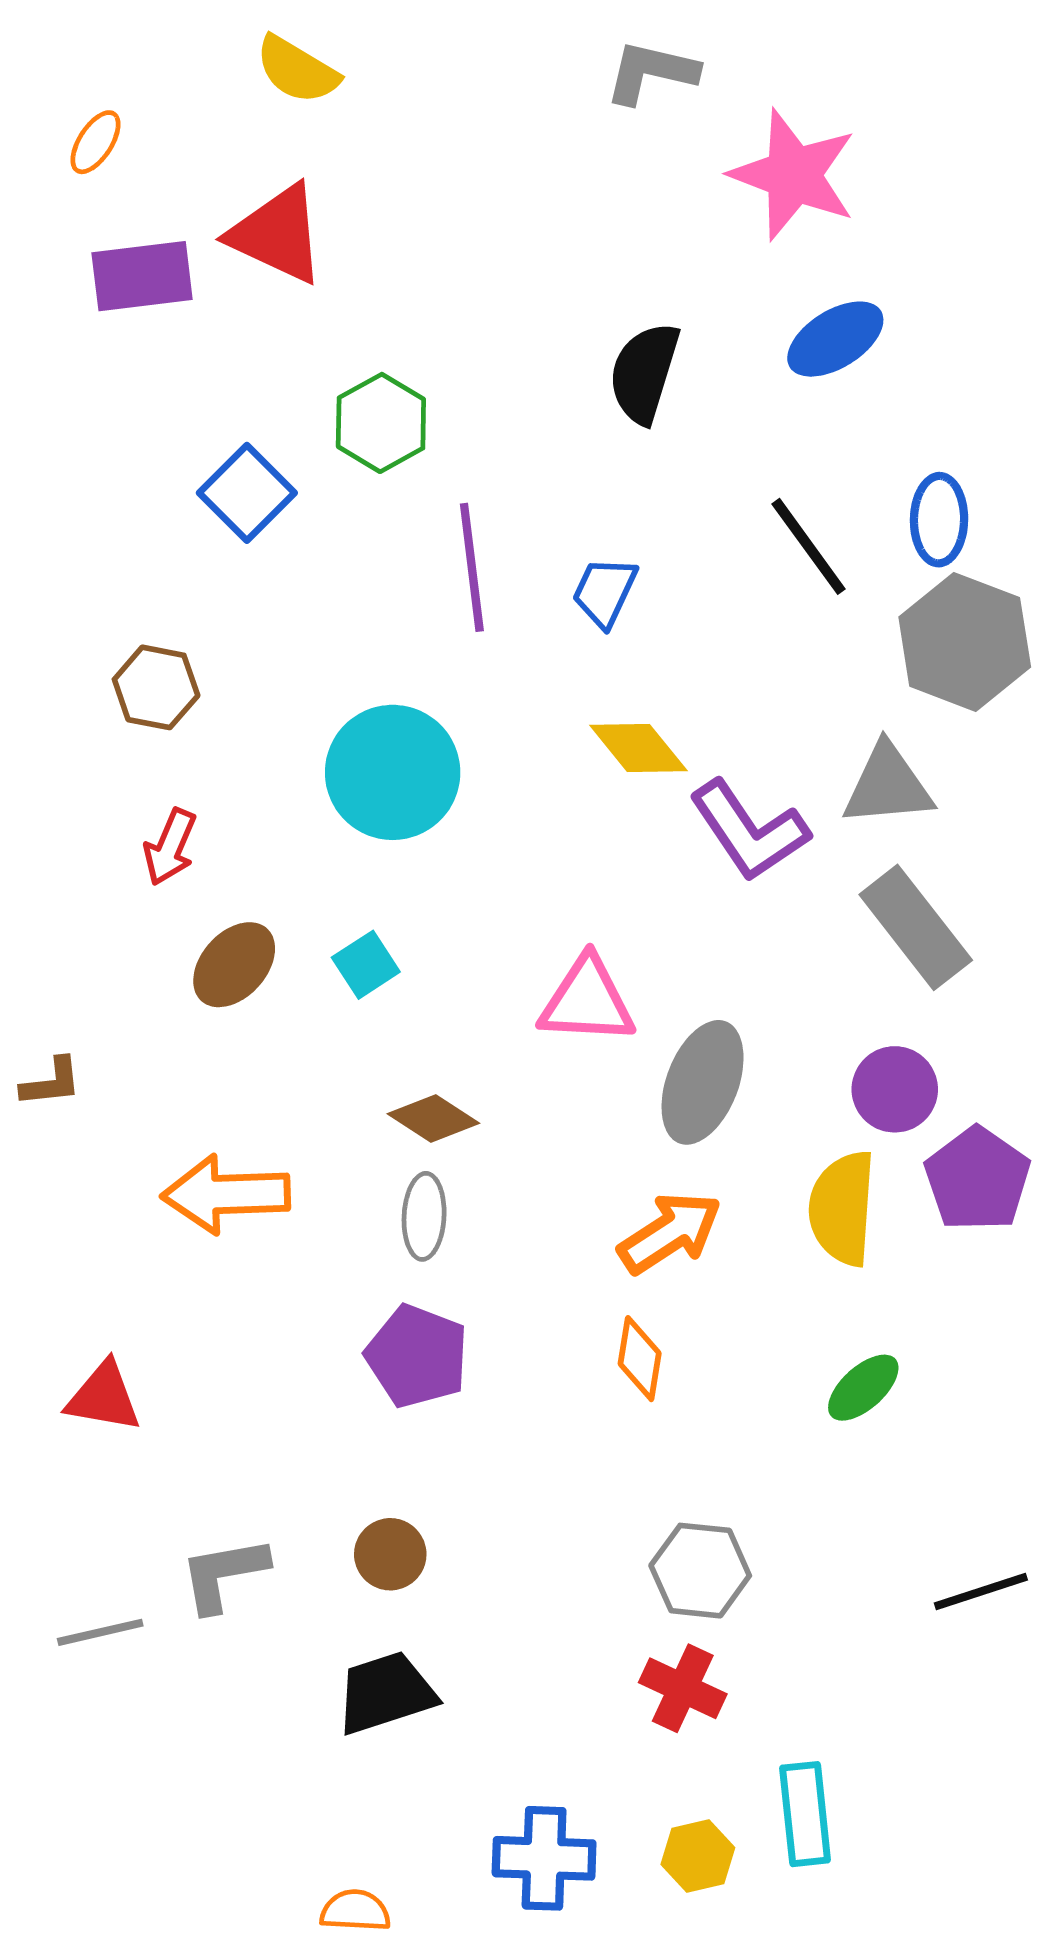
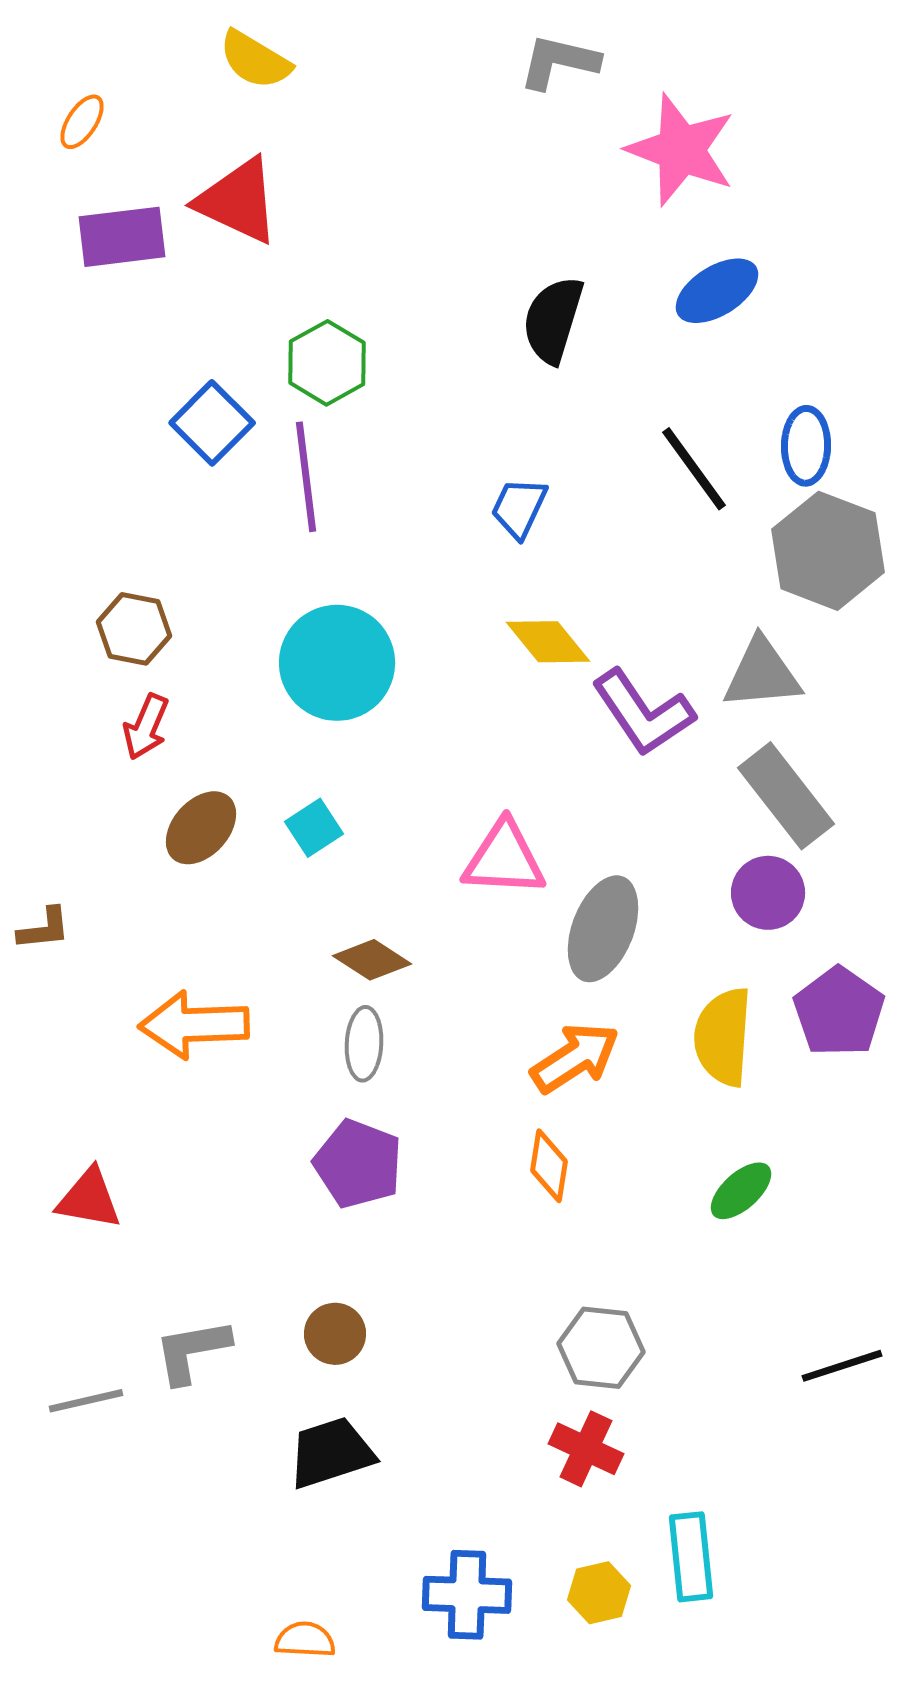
purple line: (472, 567) -> (306, 477), moved
brown hexagon: (156, 687) -> (134, 629), moved
purple circle: (895, 1089) -> (768, 893), moved

